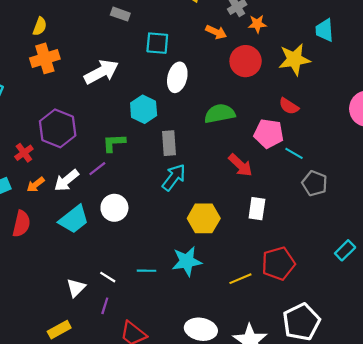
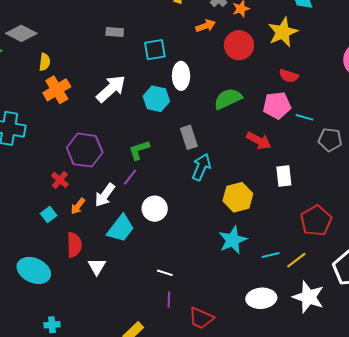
orange arrow: (216, 32) -> (206, 26), turned -30
cyan hexagon: (144, 109) -> (156, 99), moved
cyan line: (147, 271) -> (271, 255), moved
yellow line: (240, 279) -> (296, 260), moved
white triangle: (76, 288) -> (97, 266), moved

